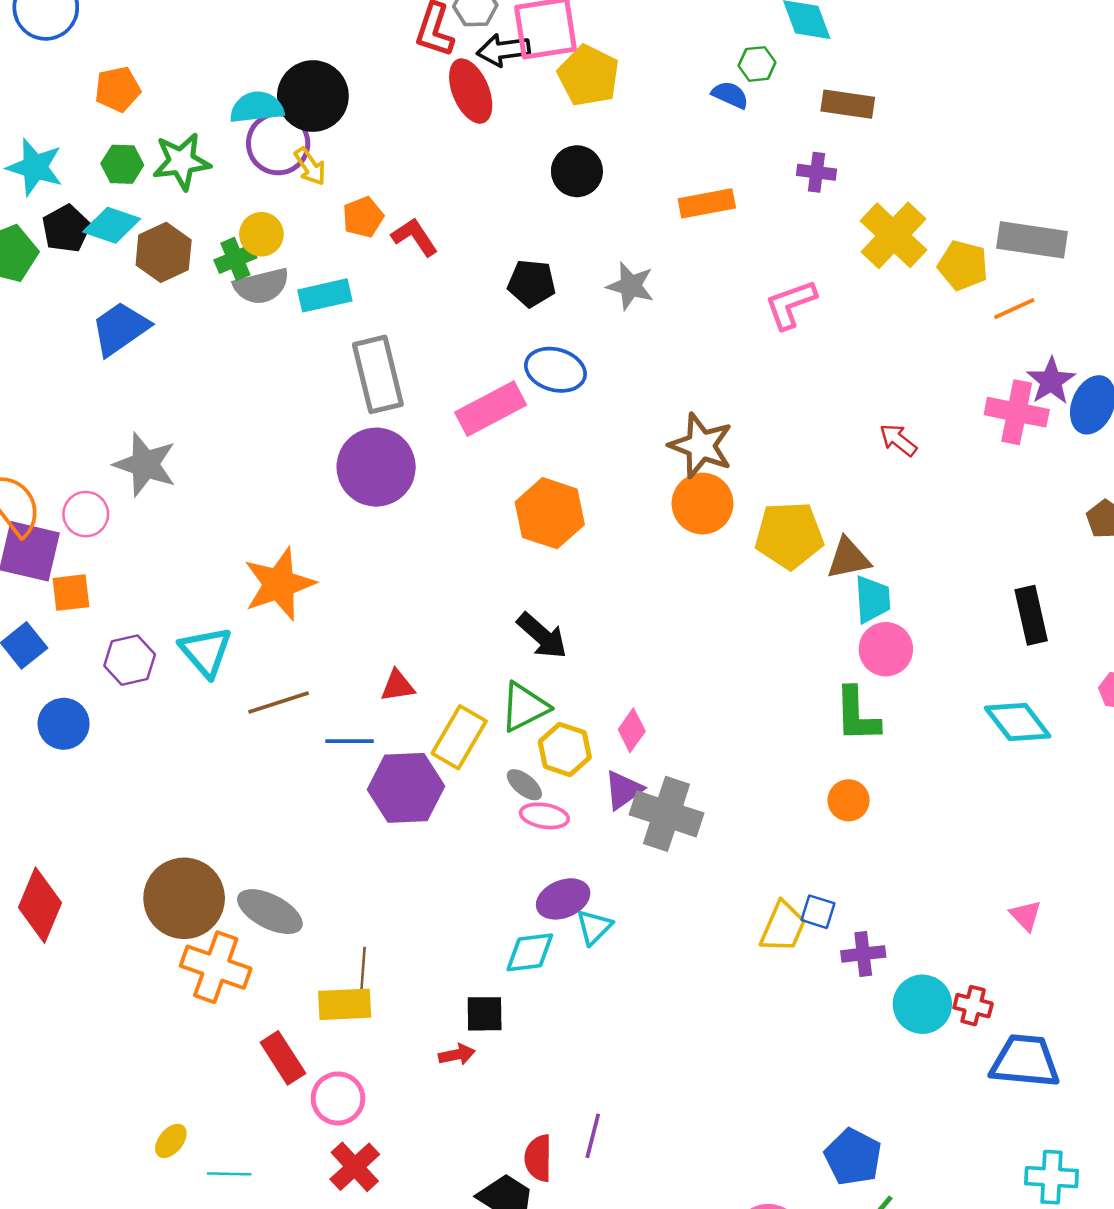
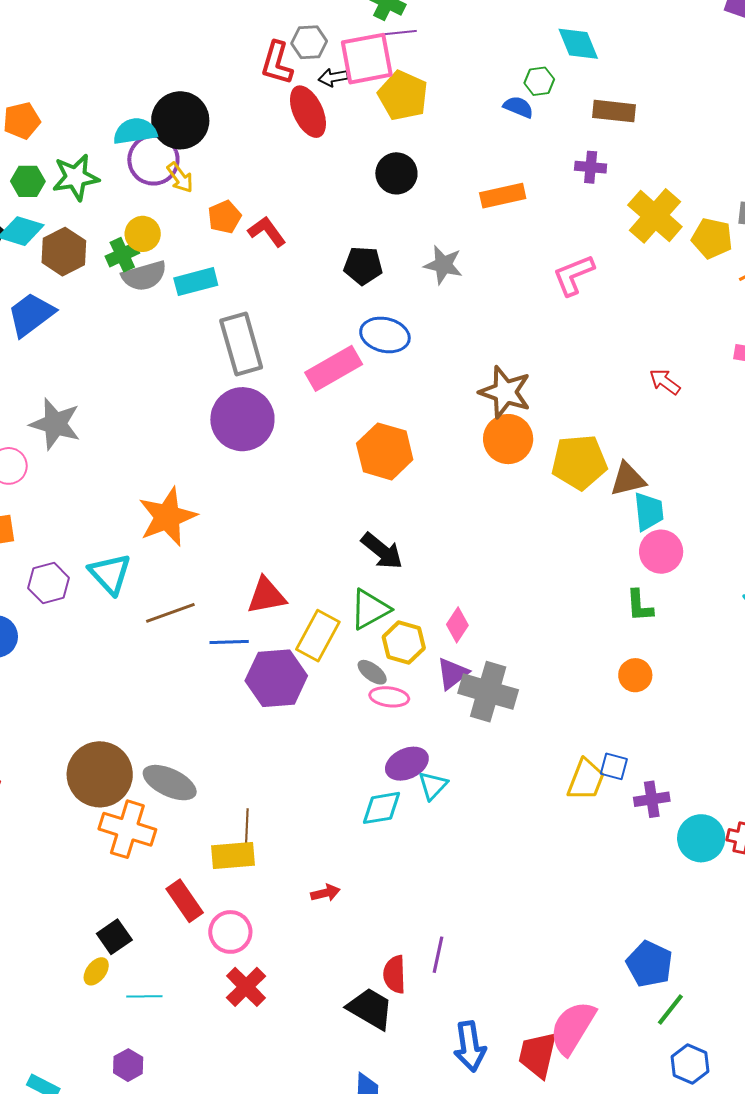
black arrow: (503, 50) -> (333, 77), size x0.7
red triangle: (398, 686) -> (266, 596), size x1.4
green L-shape: (857, 715) -> (639, 606), size x0.7
black square: (485, 1014) -> (114, 937), moved, turned -32

